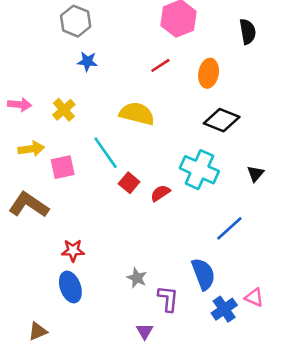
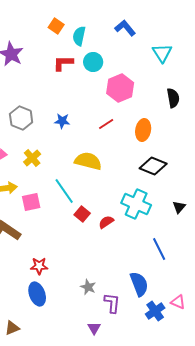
gray hexagon: (76, 21) -> (21, 118), moved
blue star: (87, 62) -> (62, 121), moved
blue line: (229, 228) -> (159, 249), turned -75

